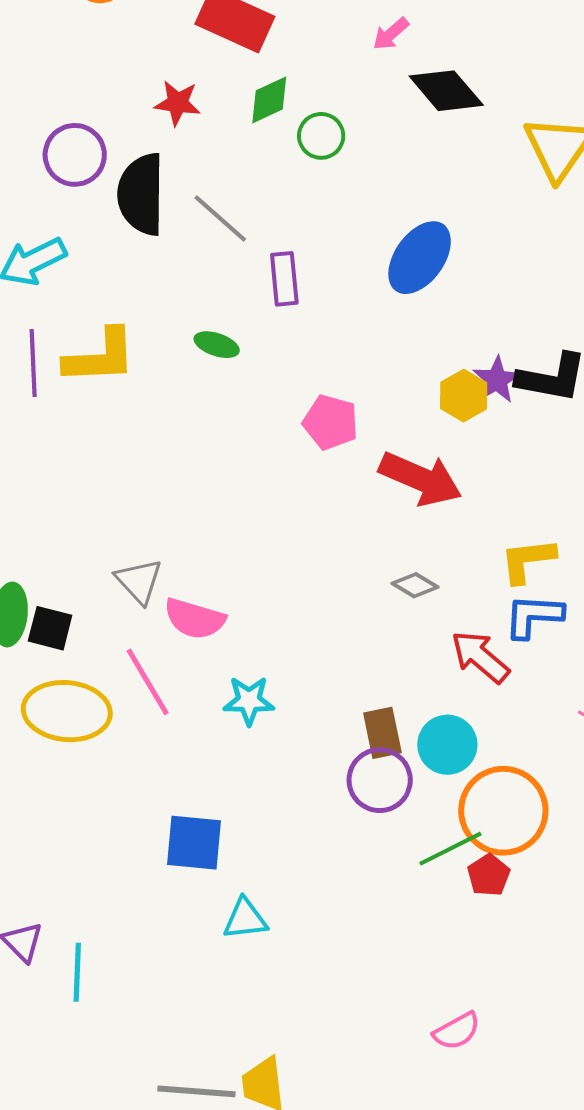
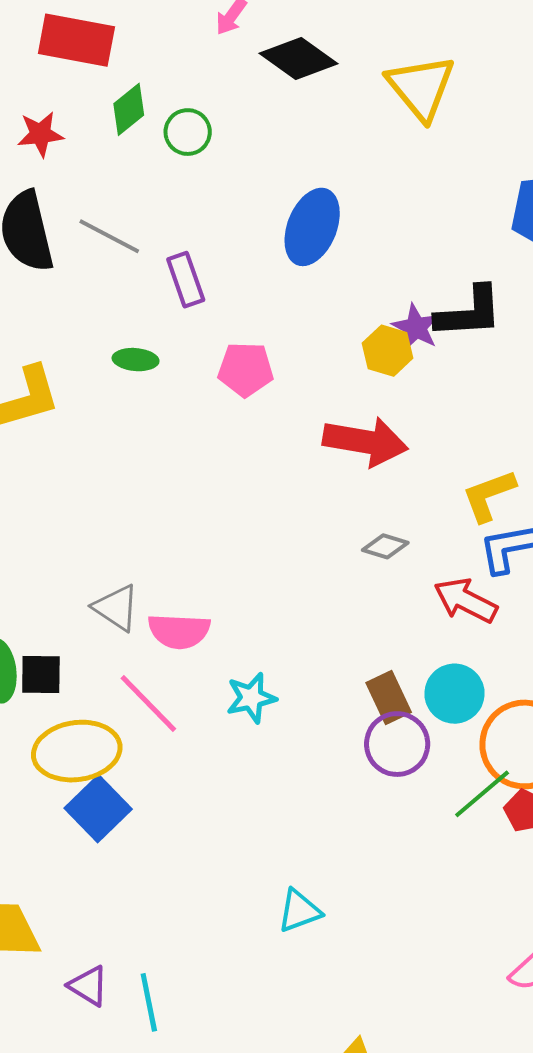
pink pentagon: (330, 422) -> (246, 369), moved
blue square: (194, 843) -> (98, 809), moved, turned -36

